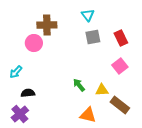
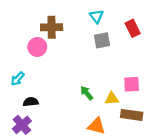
red rectangle: (121, 38) -> (133, 28), moved
pink square: (120, 66) -> (132, 84), moved, turned 35
brown rectangle: (120, 105) -> (132, 115), turned -30

